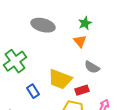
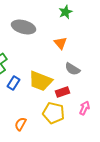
green star: (85, 23) -> (66, 12), moved
blue rectangle: (33, 91) -> (14, 83), moved, turned 64

